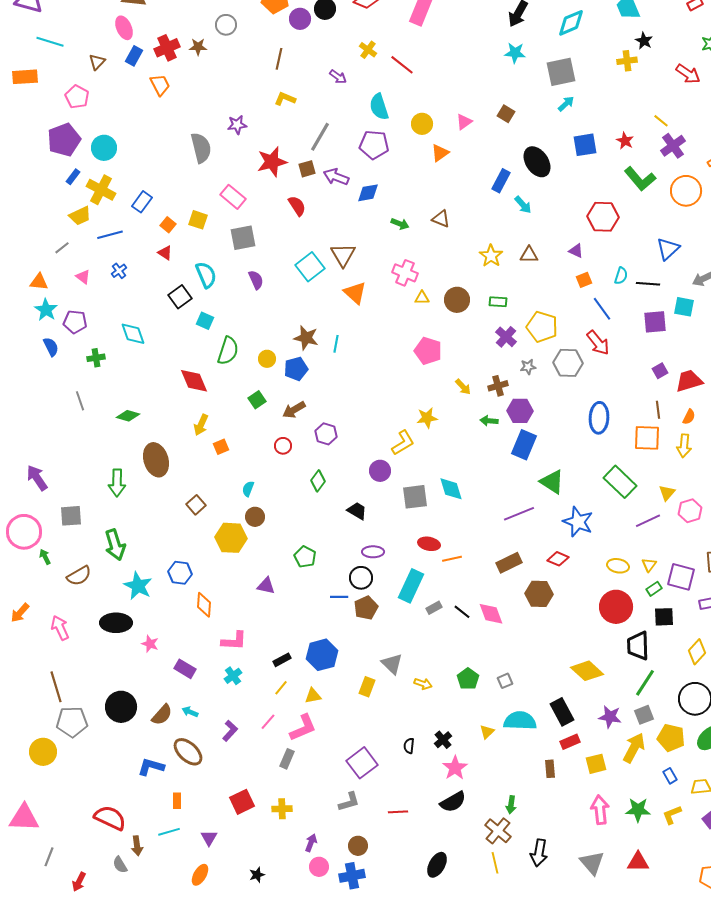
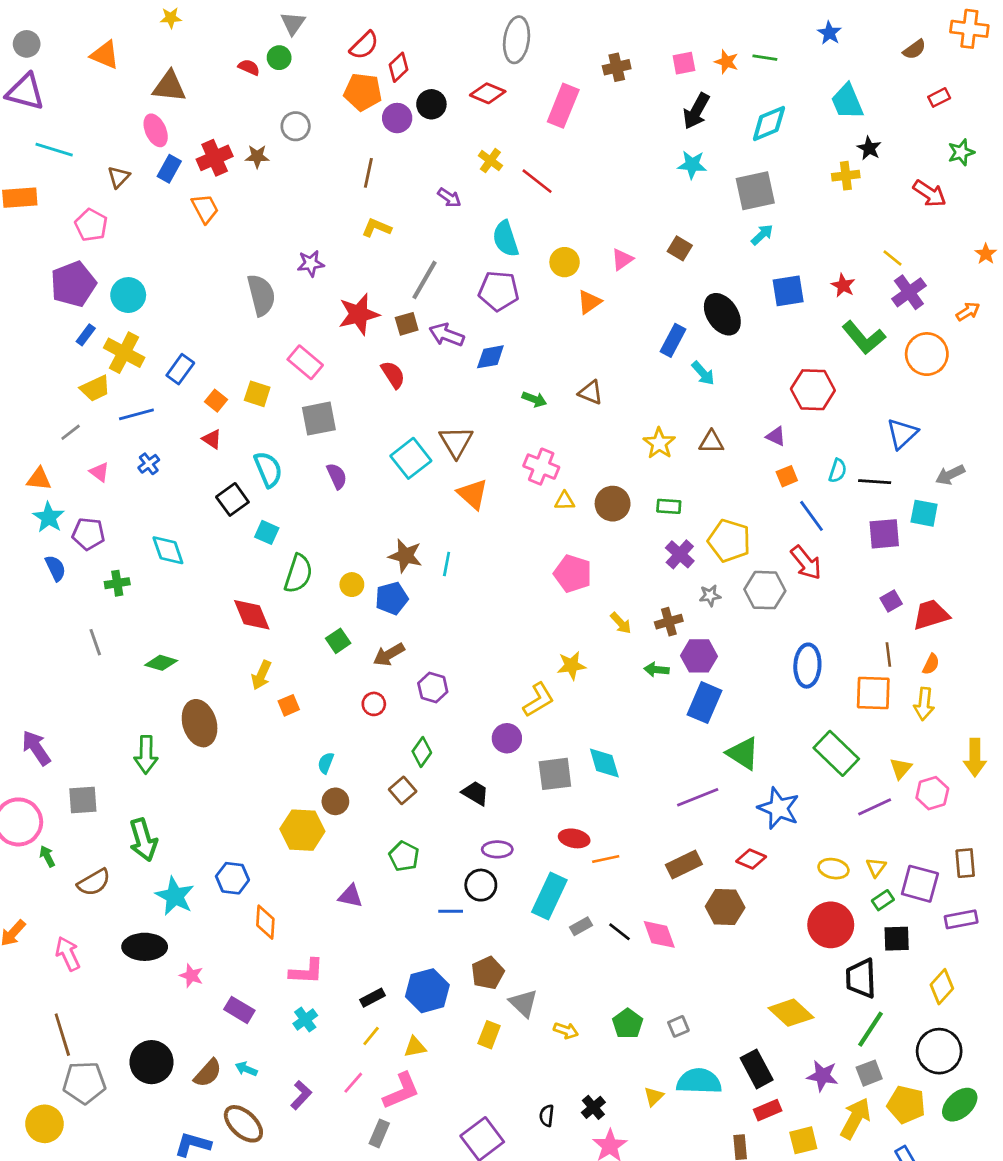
brown square: (196, 505) -> (403, 790), moved
brown pentagon: (366, 608) -> (488, 973), moved

